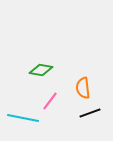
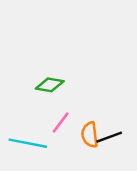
orange semicircle: (83, 88) -> (90, 135), moved

